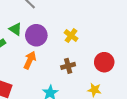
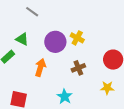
purple circle: (36, 35) -> (55, 42), moved

